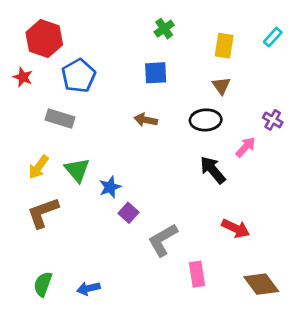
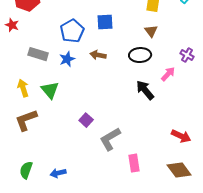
blue pentagon: (79, 76) -> (72, 31), moved
yellow arrow: (39, 167) -> (23, 88), turned 126
blue star: (110, 187) -> (67, 59), moved
red arrow: (236, 228) -> (181, 136), moved

